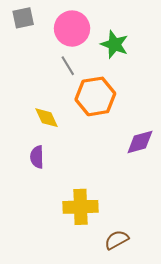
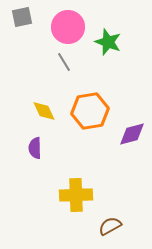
orange hexagon: (95, 96) -> (90, 111), moved

